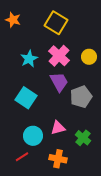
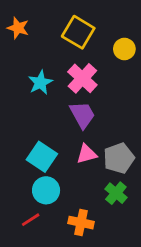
yellow circle: (89, 57) -> (124, 49), moved
gray pentagon: (81, 97) -> (119, 158), moved
cyan square: (26, 98) -> (42, 157), moved
pink triangle: (58, 128) -> (87, 154), moved

